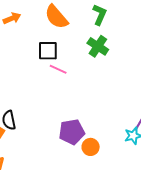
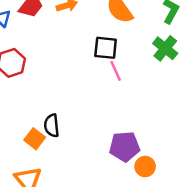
pink line: (58, 69) -> (116, 71), turned 36

